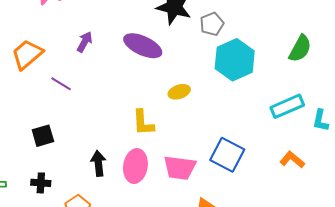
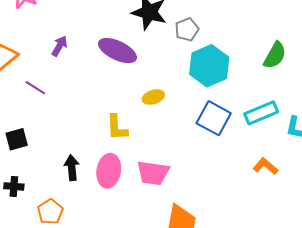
blue square: (227, 155) -> (214, 118), moved

